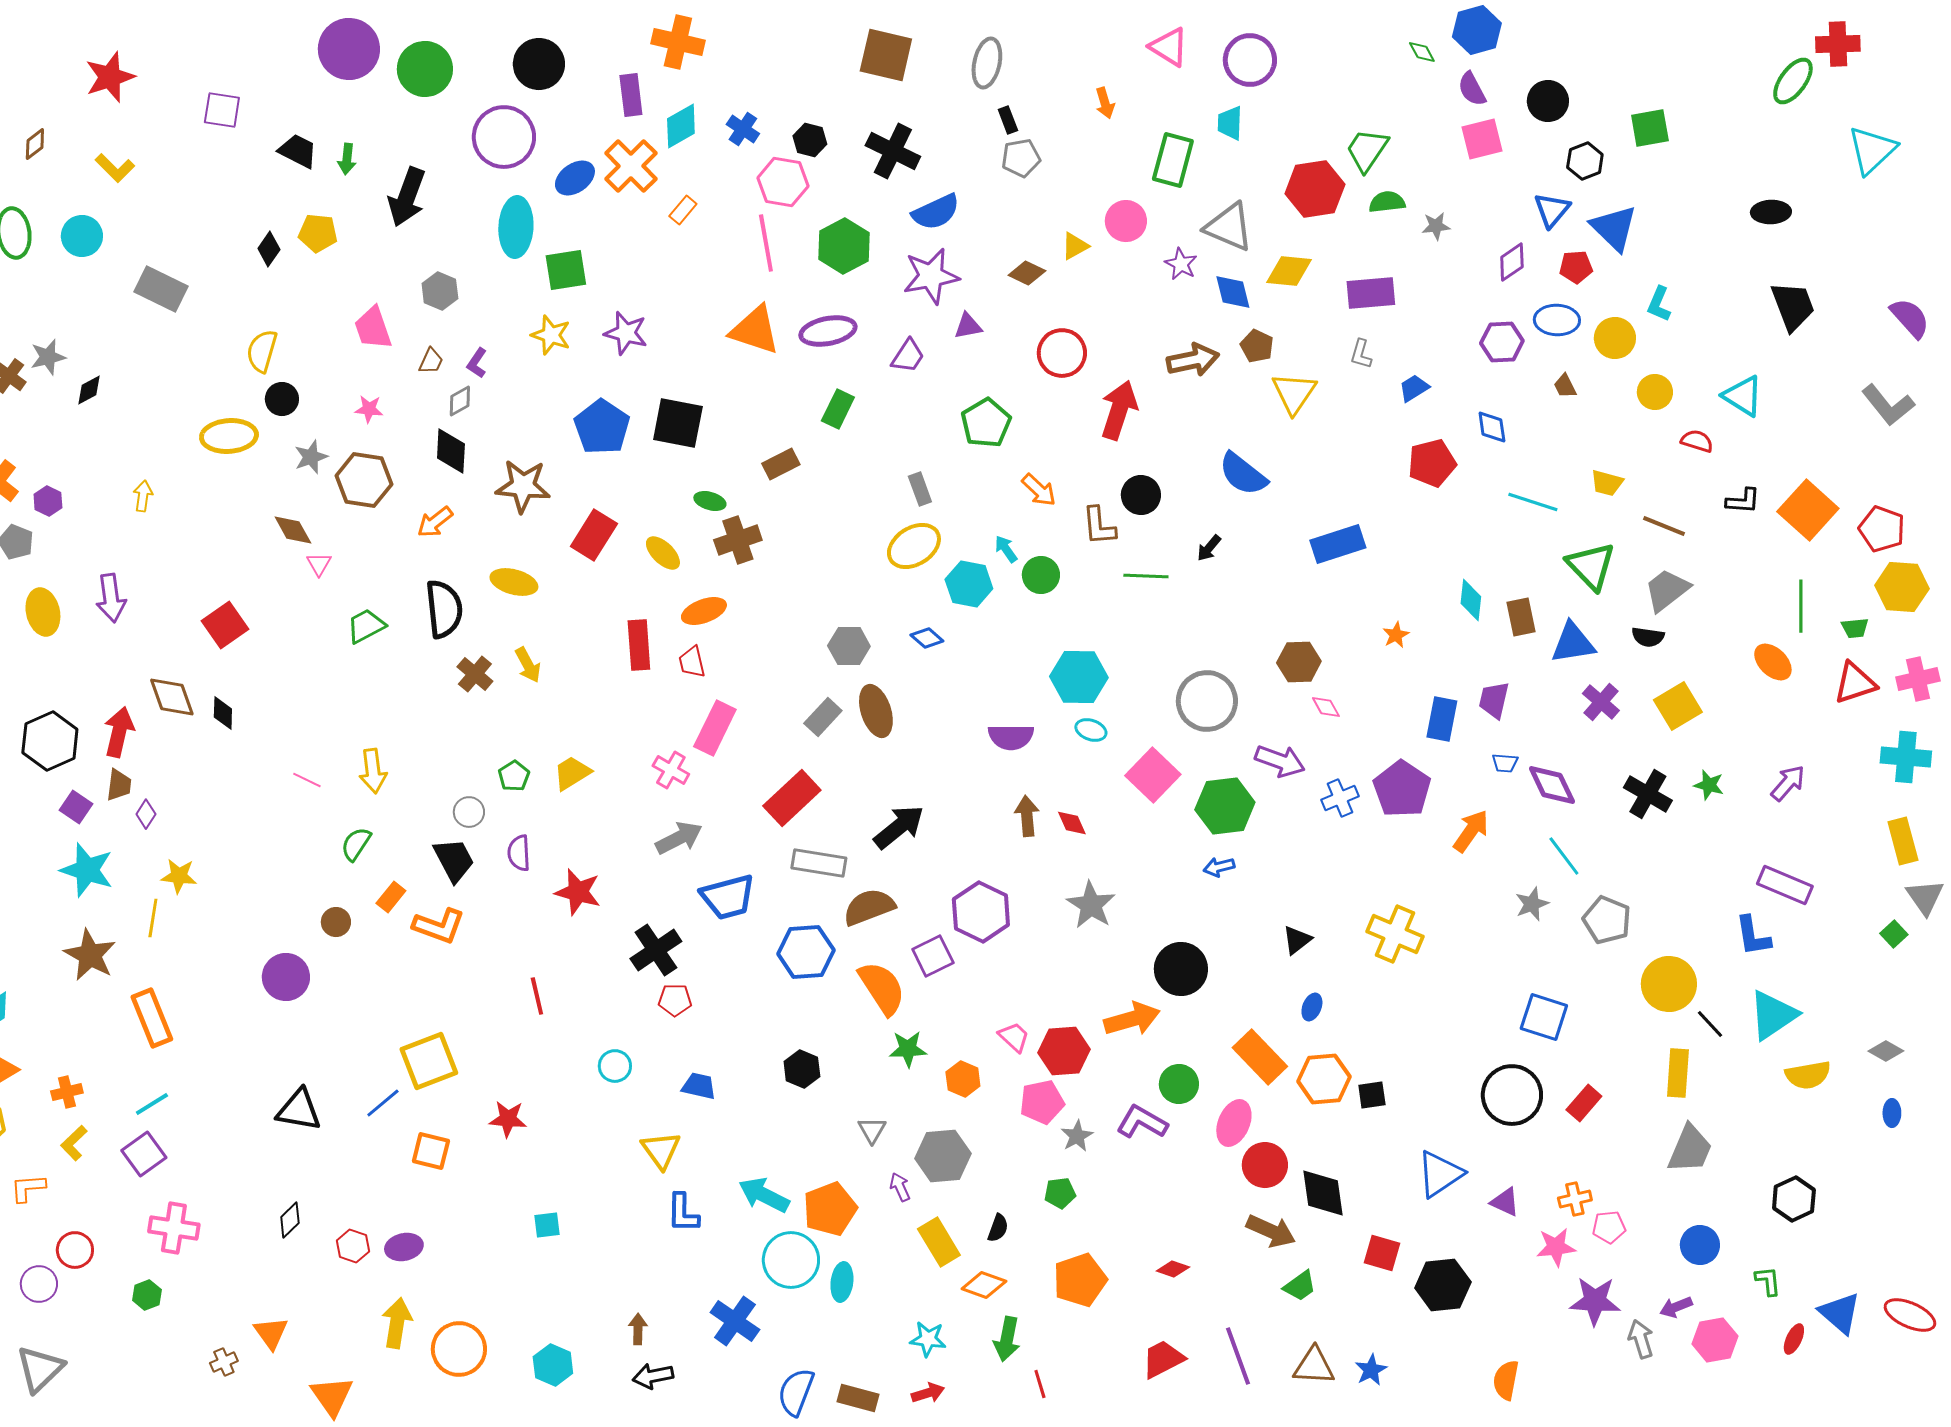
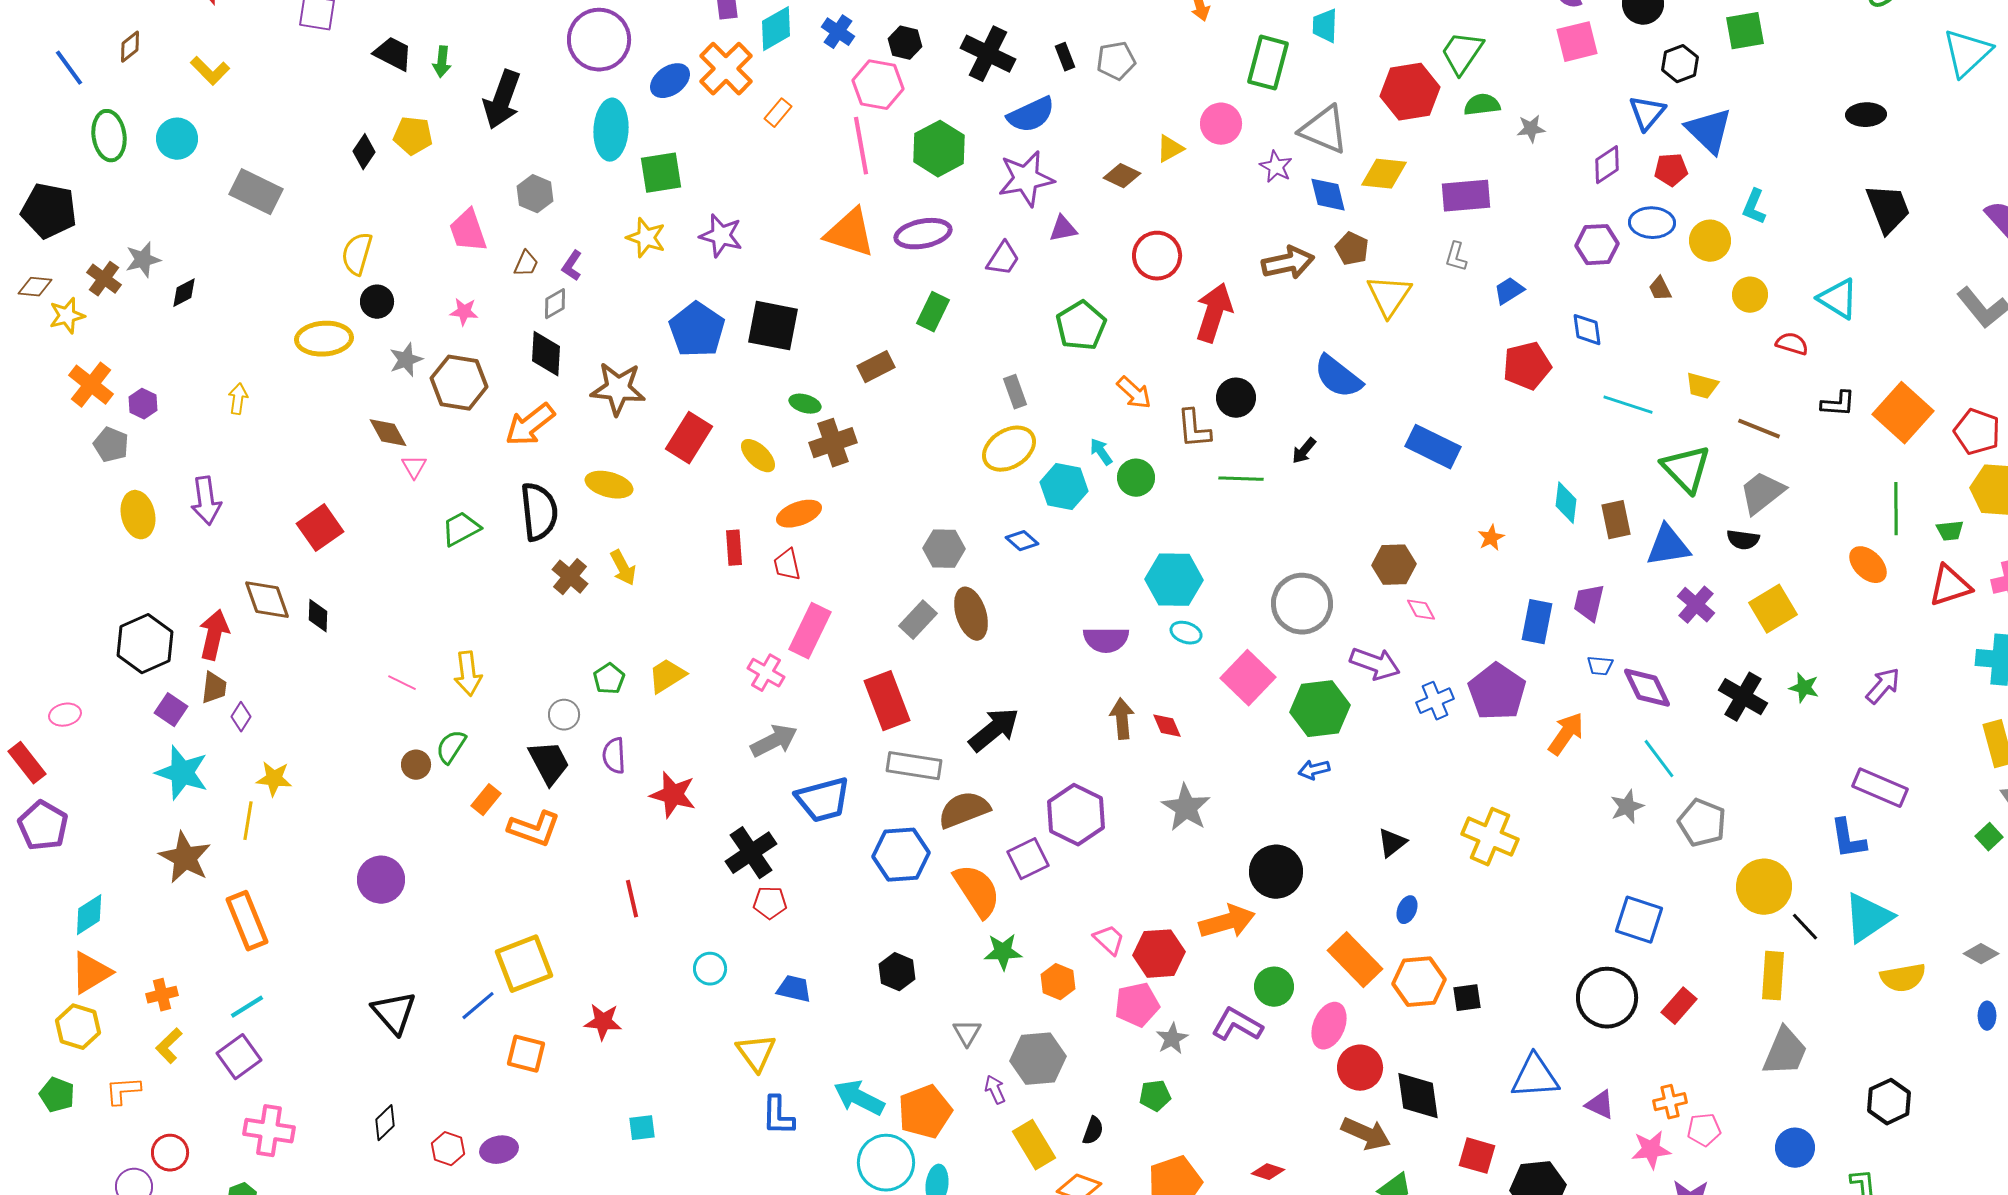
black rectangle: (1008, 120) -> (1065, 57), moved
orange arrow: (435, 522) -> (530, 425), size x1.4
blue rectangle: (1338, 544) -> (1433, 447), turned 44
red rectangle: (639, 645) -> (734, 548), size x0.7
red rectangle: (792, 798) -> (887, 701), turned -68
brown circle: (336, 922) -> (416, 765), moved
black triangle: (299, 1110) -> (394, 1013), turned 39
blue triangle: (1440, 1174) -> (1535, 1077), turned 30

